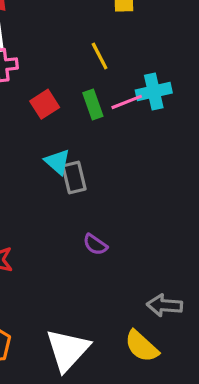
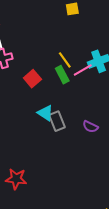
yellow line: (100, 56) -> (65, 60), moved
purple semicircle: (95, 245) -> (90, 127), moved

